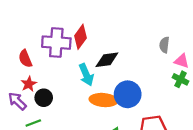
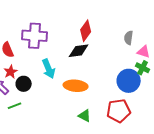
red diamond: (80, 37) -> (86, 31), moved
cyan arrow: (86, 75) -> (49, 69), moved
blue circle: (128, 94) -> (129, 81), moved

